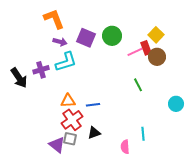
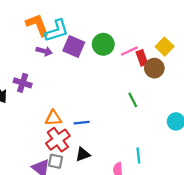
yellow square: (156, 35) -> (165, 47), moved
pink line: (135, 52) -> (129, 51), moved
cyan L-shape: (66, 62) -> (57, 31), moved
purple cross: (41, 70) -> (23, 83), turned 35

